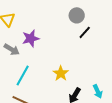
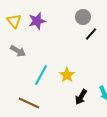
purple star: (31, 38) -> (37, 21), moved
cyan line: (23, 75) -> (41, 75), moved

